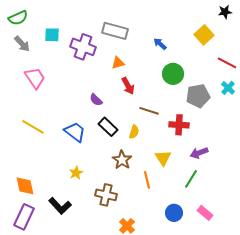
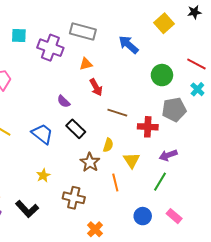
yellow square: (204, 35) -> (164, 23), moved
blue arrow: (160, 44) -> (128, 45), size x1.5
green circle: (173, 74) -> (162, 75), moved
gray pentagon: (198, 96) -> (174, 110), moved
yellow semicircle: (134, 132) -> (108, 145), moved

